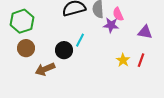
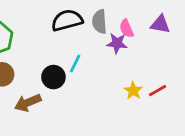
purple triangle: (145, 32) -> (160, 24), moved
red line: (141, 60) -> (158, 91), turned 40

